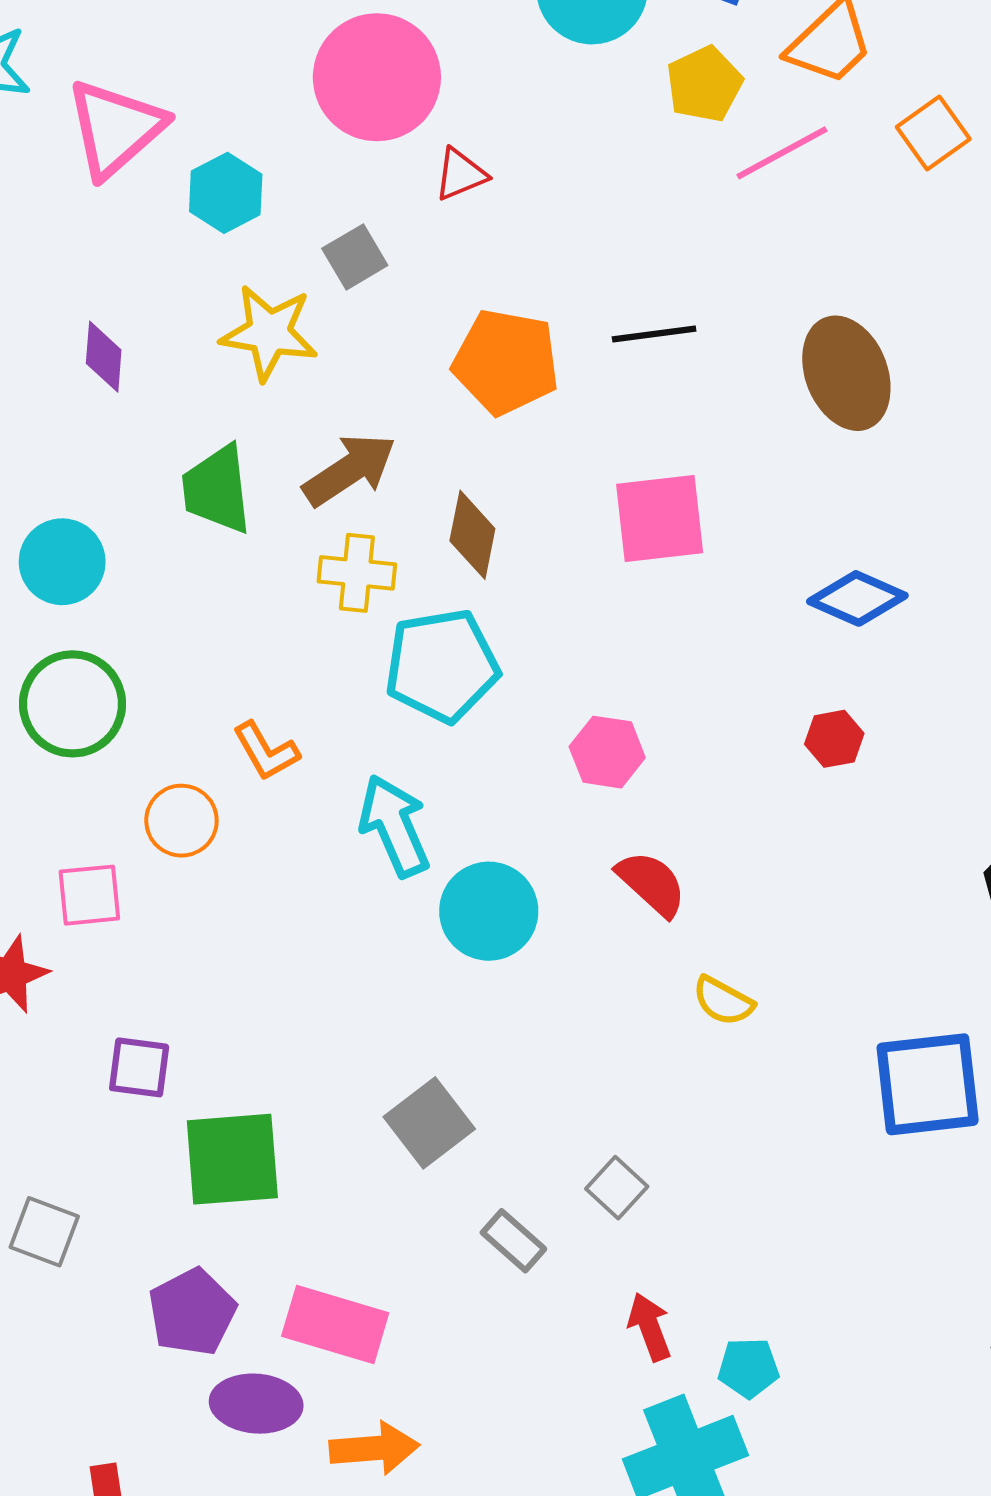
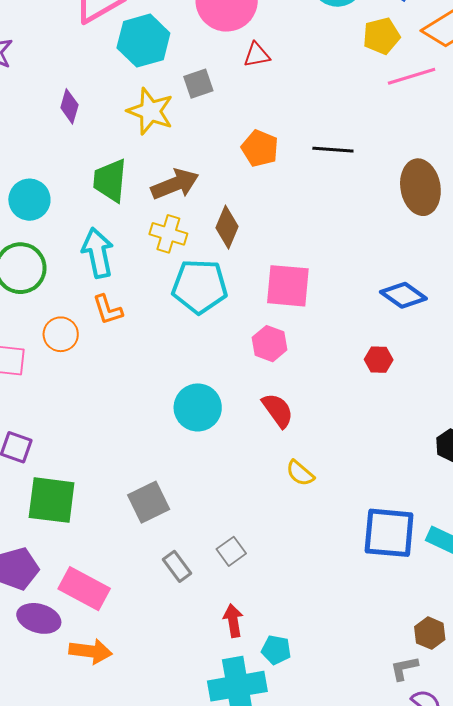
cyan hexagon: (226, 193) -> (143, 41), size x1.4
orange pentagon: (506, 362) -> (260, 148), size x0.7
pink square: (660, 518) -> (288, 286), moved
cyan arrow: (394, 826) -> (98, 253), moved

